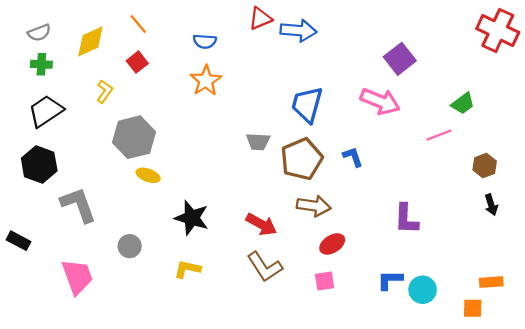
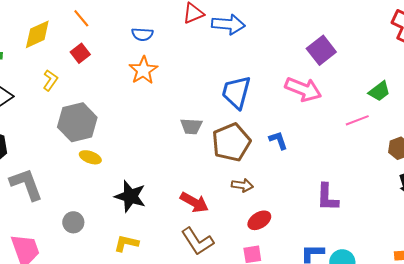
brown arrow: (314, 206) -> (242, 185), size x0.7

